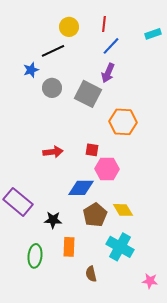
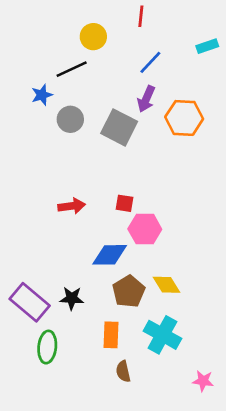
red line: (104, 24) -> (141, 16), moved
orange hexagon: (123, 122) -> (184, 118), moved
purple rectangle: (18, 202) -> (30, 302), moved
orange rectangle: (69, 247) -> (111, 335), moved

